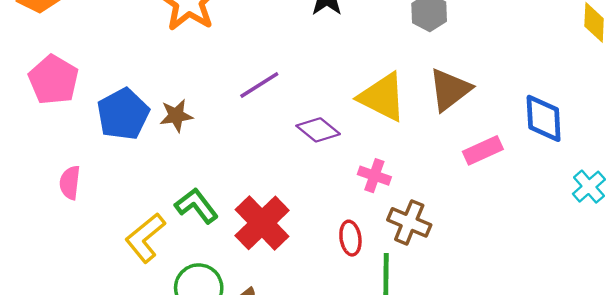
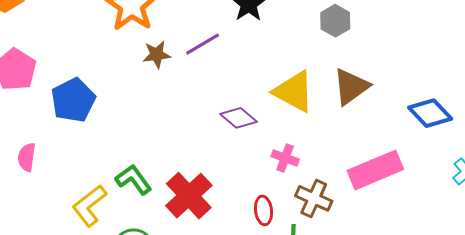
purple line: (259, 85) -> (203, 44), moved
brown star: (176, 116) -> (157, 55), moved
blue diamond: (544, 118) -> (430, 113), turned -42
pink rectangle: (483, 150) -> (375, 170), moved, size x1.6

